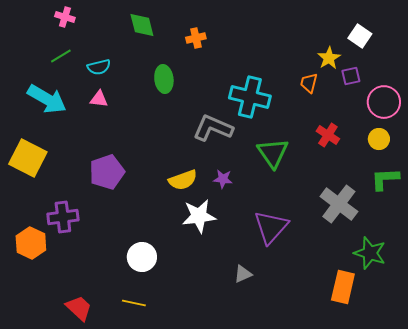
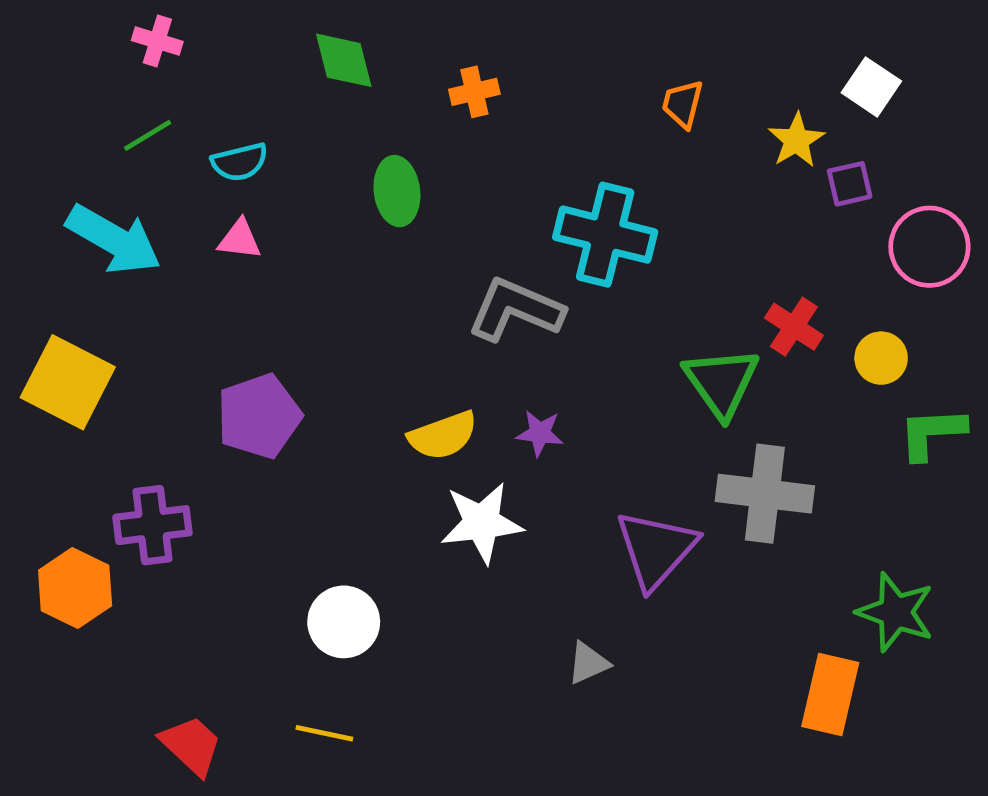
orange trapezoid: (309, 83) -> (683, 104), moved
yellow circle: (379, 139) -> (881, 358), moved
green triangle: (273, 153) -> (721, 382), moved
gray cross: (339, 204) -> (765, 494), moved, turned -30

